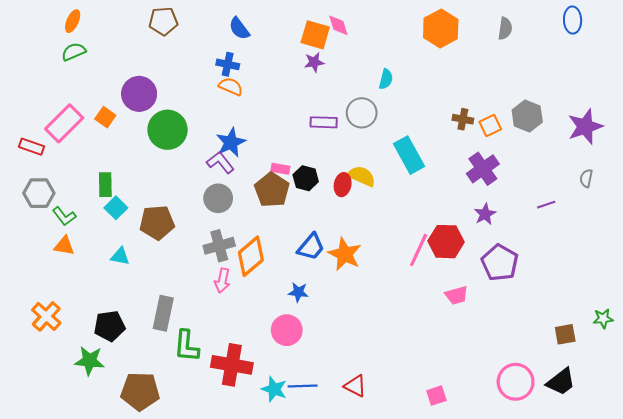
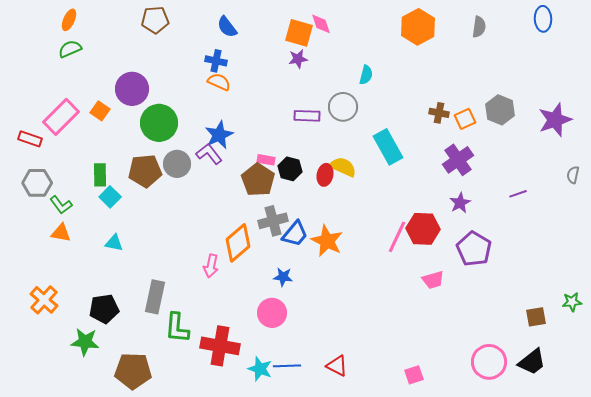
gray semicircle: (586, 178) -> (573, 175), moved
gray circle: (218, 198) -> (177, 164), moved
brown pentagon: (157, 223) -> (145, 171), moved
gray cross: (219, 246) -> (273, 221), moved

